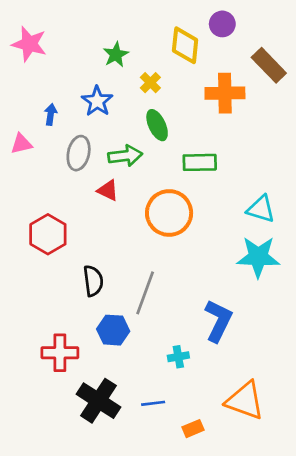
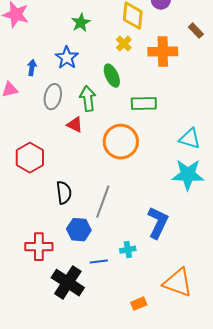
brown rectangle: (269, 65) -> (196, 31), size x0.6
yellow cross: (150, 83) -> (124, 44), moved
green arrow: (125, 156) -> (88, 99), turned -90
blue line: (153, 403) -> (99, 262), moved

